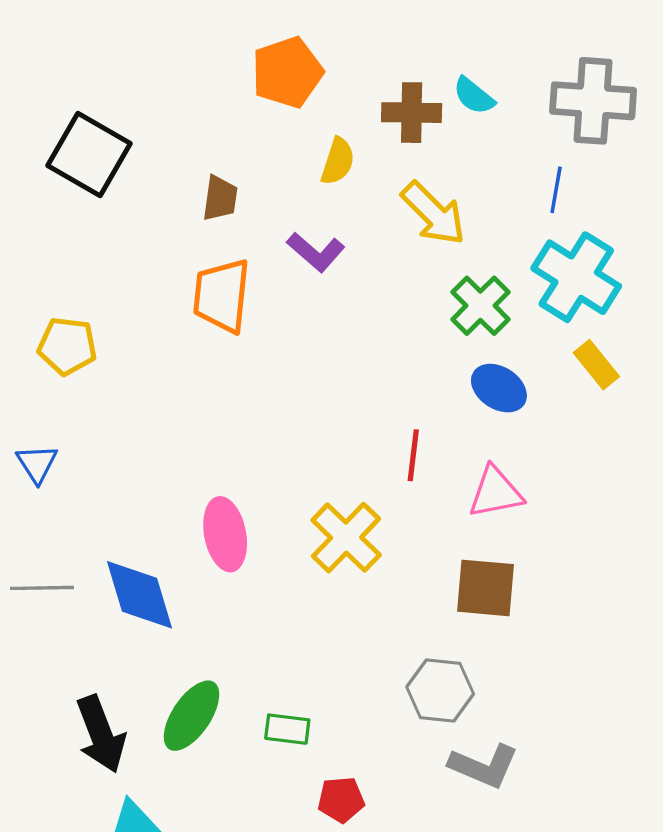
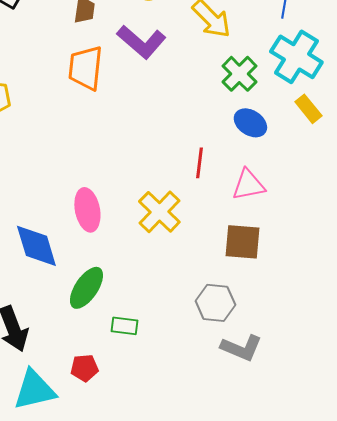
purple L-shape: (316, 252) -> (141, 42), size x1.4
green ellipse: (192, 716) -> (86, 288), moved
red pentagon: (341, 800) -> (84, 368), moved

